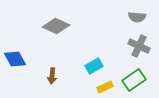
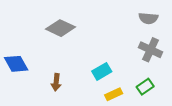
green rectangle: (134, 80) -> (145, 87), size x0.7

